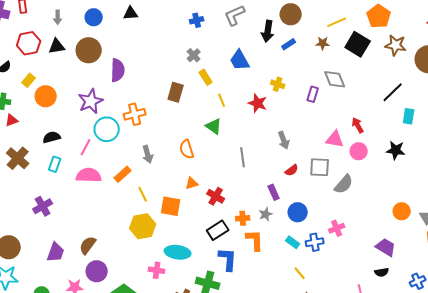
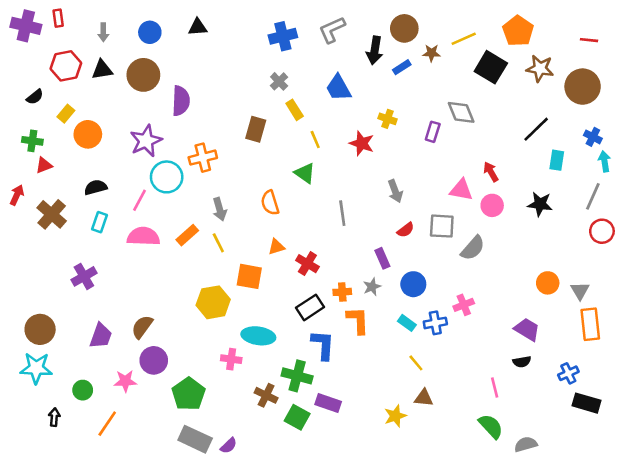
blue cross: (197, 20) -> (283, 36), size x1.5
brown star: (323, 43) -> (431, 53), moved
yellow line: (143, 194) -> (218, 243), moved

